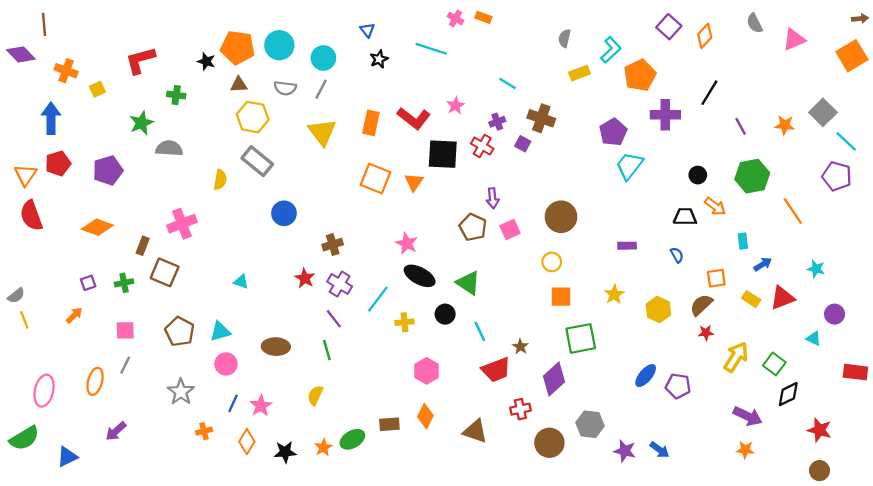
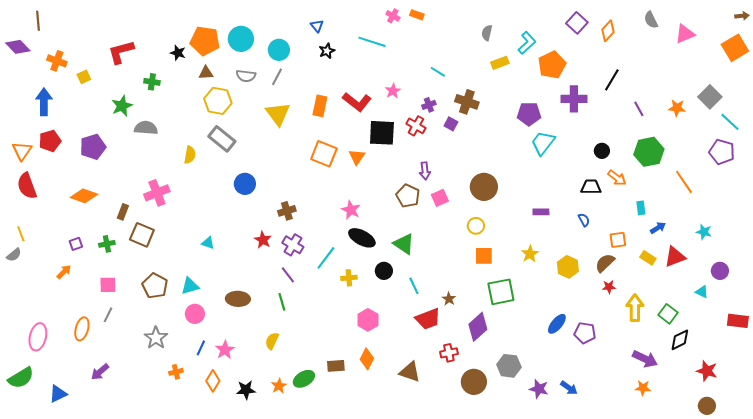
purple pentagon: (613, 132) -> (529, 114), turned 30
yellow line: (24, 320) -> (21, 234), moved
yellow arrow: (736, 357) -> (635, 308), turned -32

